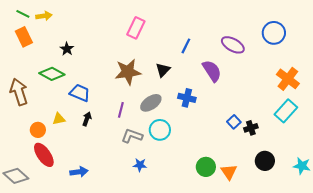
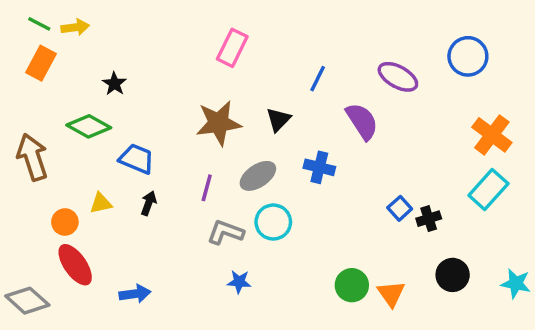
orange rectangle: (24, 37) -> (41, 63), turned 54

